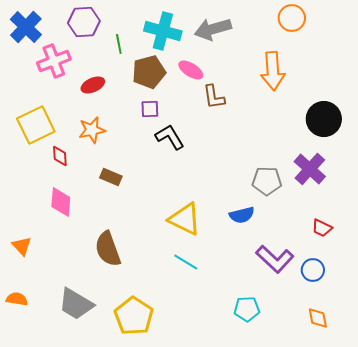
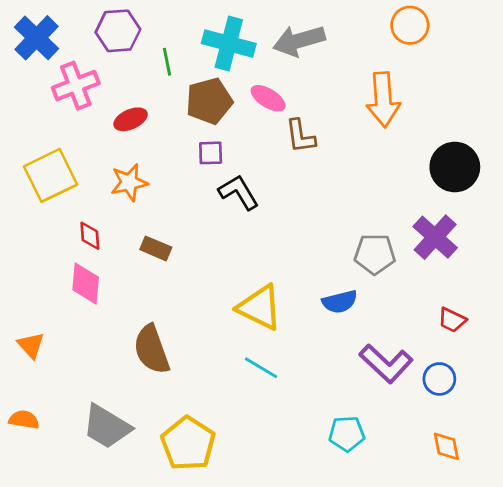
red diamond: (60, 156) -> (90, 236), moved

